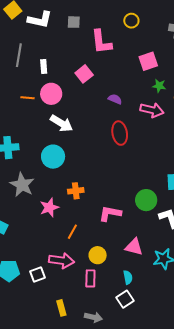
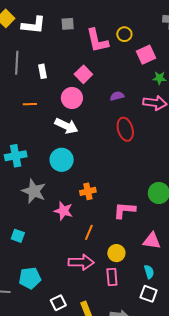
yellow circle: (131, 21) -> (124, 34), moved
pink circle: (51, 94) -> (72, 98), moved
purple semicircle: (115, 99) -> (117, 96), turned -32
pink star: (49, 208) -> (63, 211), turned -30
white square: (37, 275) -> (58, 303), moved
white square: (125, 299) -> (149, 294), turned -30

